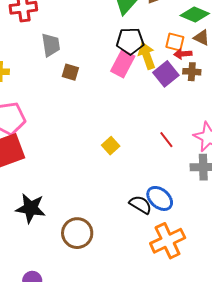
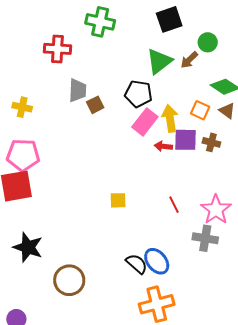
black pentagon: (130, 41) -> (138, 94), moved
red arrow: (183, 54) -> (163, 146), moved
brown square: (70, 72) -> (95, 105), moved, turned 36
purple square: (166, 74) -> (185, 140), turned 30
yellow square: (111, 146) -> (118, 200), turned 30

